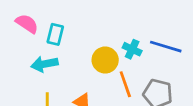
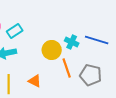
cyan rectangle: (55, 34) -> (15, 31), turned 42

